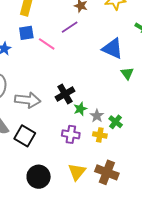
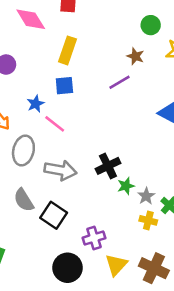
pink line: (47, 44) -> (55, 124), moved
purple cross: (71, 134) -> (94, 238), moved, turned -30

